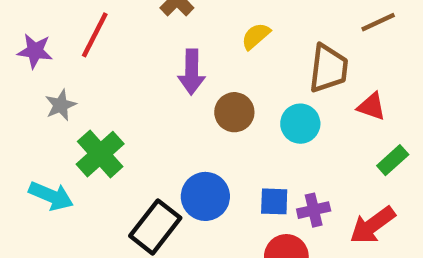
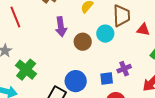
red line: (95, 35) -> (15, 17), turned -40
cyan circle: (300, 124) -> (105, 34), moved
purple cross: (314, 210) -> (124, 69), moved

